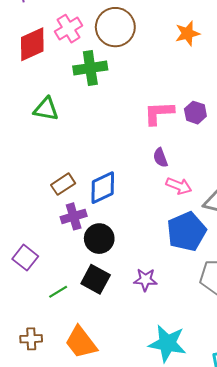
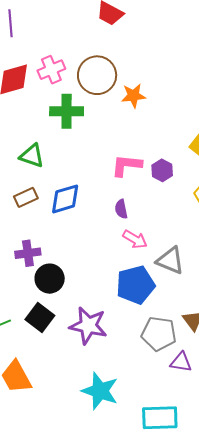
orange star: (187, 33) -> (133, 96), moved
green triangle: (46, 109) -> (32, 156), moved
brown rectangle: (63, 184) -> (26, 197), moved
blue diamond: (103, 188) -> (65, 199), moved
purple star: (145, 280) -> (88, 326), size x1.6

